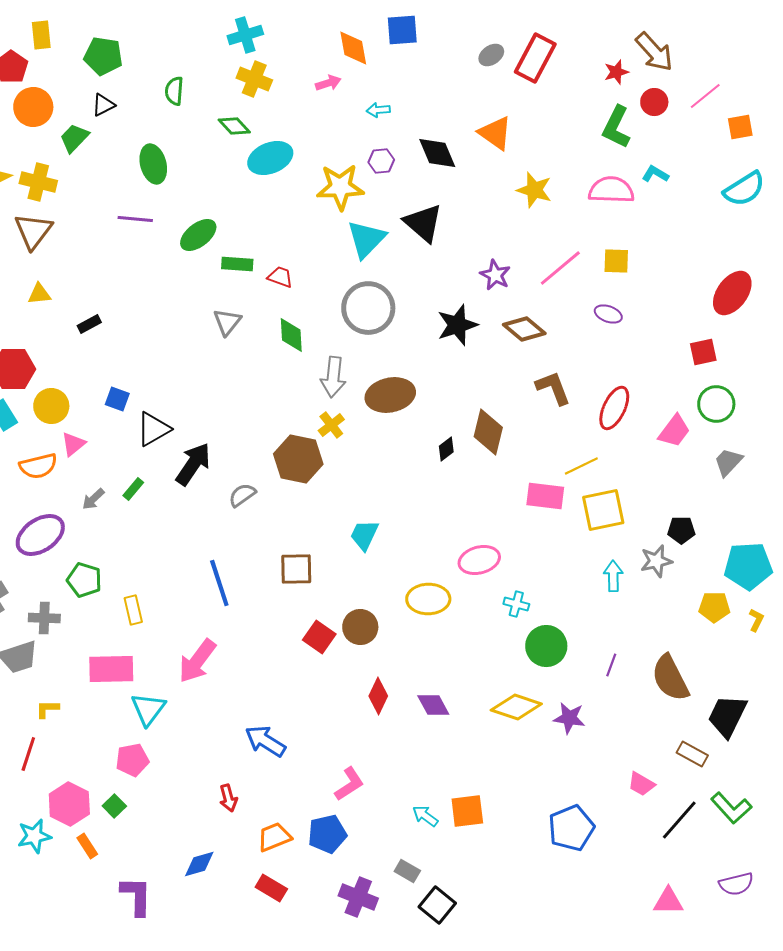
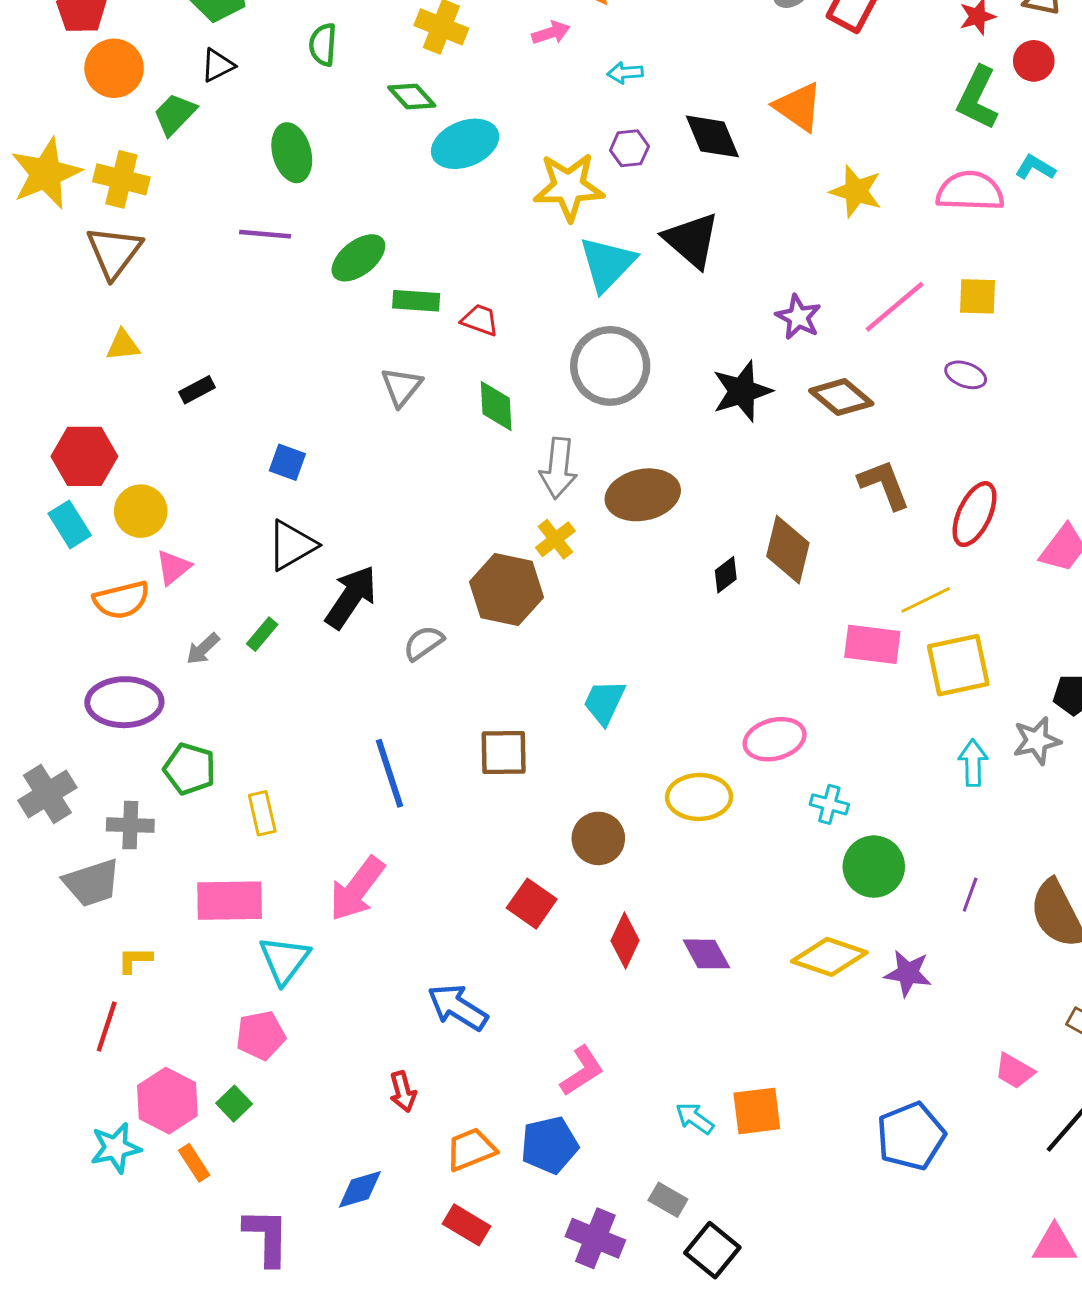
blue square: (117, 399) -> (287, 462), moved
purple ellipse: (40, 535) -> (124, 702), turned 33
red square: (319, 637) -> (532, 904), moved

